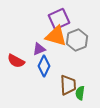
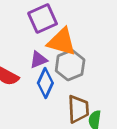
purple square: (59, 19) -> (43, 19), moved
gray hexagon: (77, 40) -> (70, 65), moved

